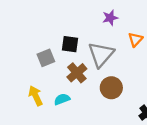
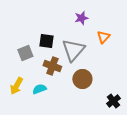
brown cross: (77, 73) -> (52, 66), turned -30
yellow arrow: (36, 96) -> (16, 86), turned -126

